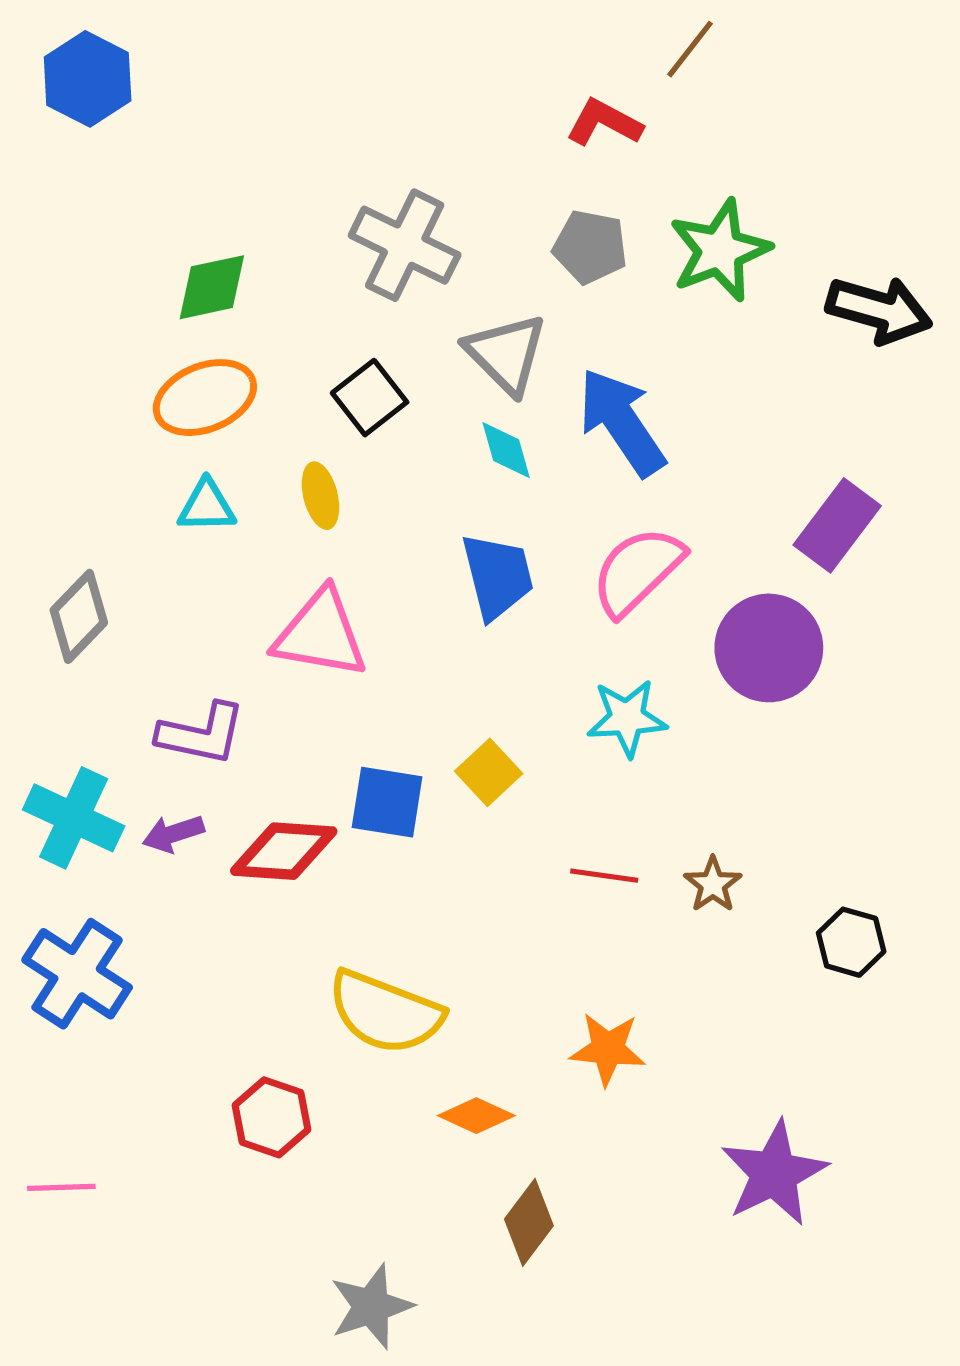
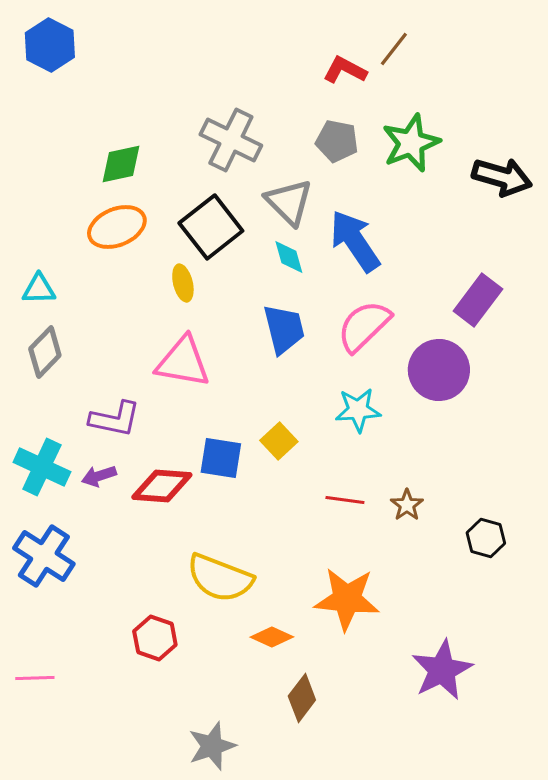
brown line: (690, 49) -> (394, 49), moved
black square: (370, 398) -> (211, 227), size x1.5
cyan triangle: (207, 506) -> (39, 289), moved
orange star: (608, 1049) -> (347, 599), size x1.5

